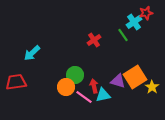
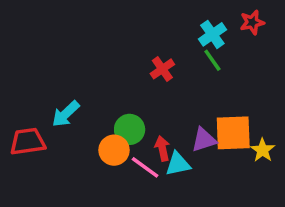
cyan cross: (134, 22) -> (212, 34), moved
cyan arrow: (32, 53) -> (66, 114), moved
orange square: (135, 77) -> (233, 133), turned 30
purple triangle: (118, 81) -> (204, 140), turned -35

